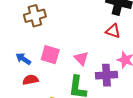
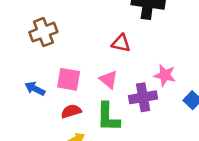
red triangle: (113, 31) -> (121, 43), moved
red semicircle: (30, 80) -> (71, 111), moved

